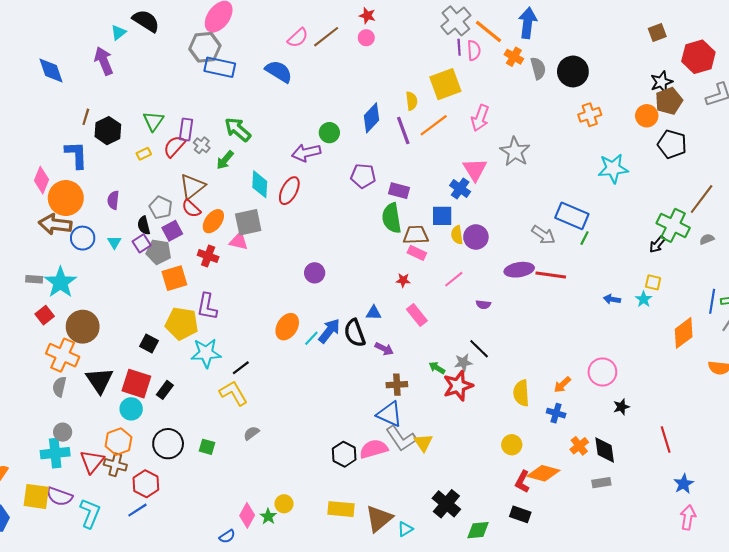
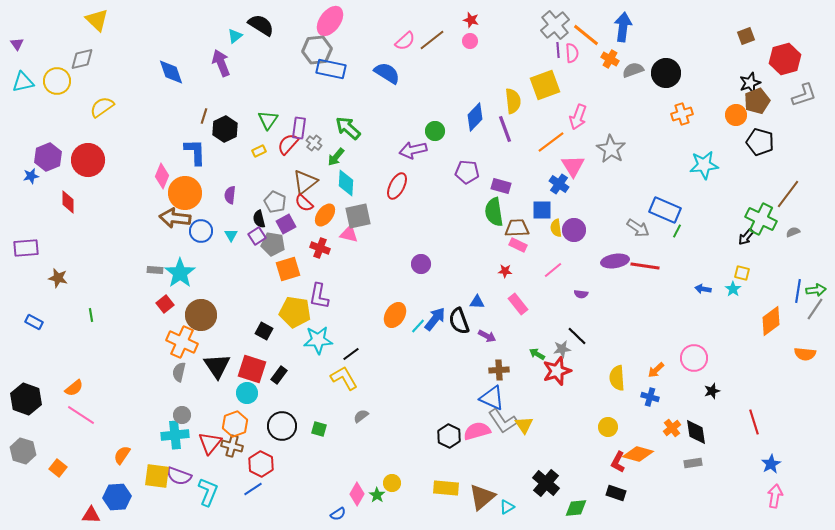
gray semicircle: (538, 68) -> (633, 70), turned -95
yellow semicircle: (412, 101) -> (513, 101), size x1.4
orange line: (434, 125) -> (551, 142), moved
cyan diamond: (260, 184) -> (346, 183), moved

